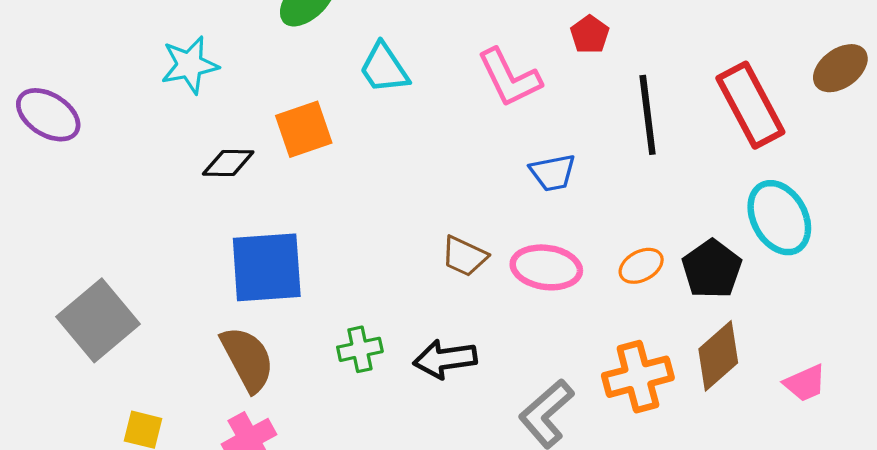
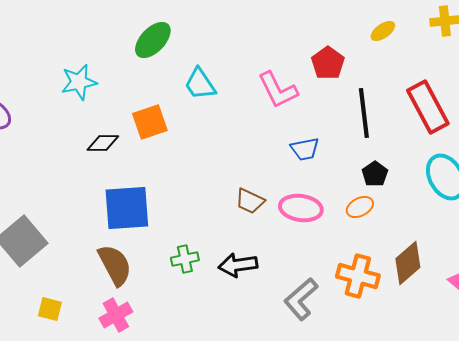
red pentagon: (590, 34) -> (328, 63), size x1.4
black pentagon: (712, 269) -> (375, 174), moved, size x0.7
orange cross: (638, 377) -> (358, 276), turned 30

